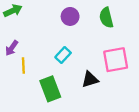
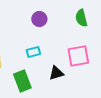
green semicircle: (106, 18) -> (81, 18), moved
cyan rectangle: (63, 55) -> (33, 52), turned 32

